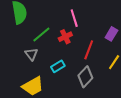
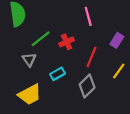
pink line: (74, 18) -> (88, 16), moved

